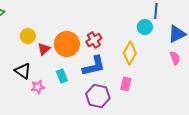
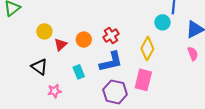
orange circle: (67, 44) -> (84, 40), size x0.6
pink rectangle: (126, 84) -> (143, 80), size x1.5
pink star: (38, 87) -> (54, 91), moved

